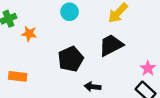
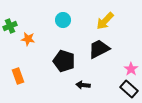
black pentagon: (71, 59) -> (64, 61), turned -30
orange rectangle: (18, 76) -> (18, 76), turned 63

